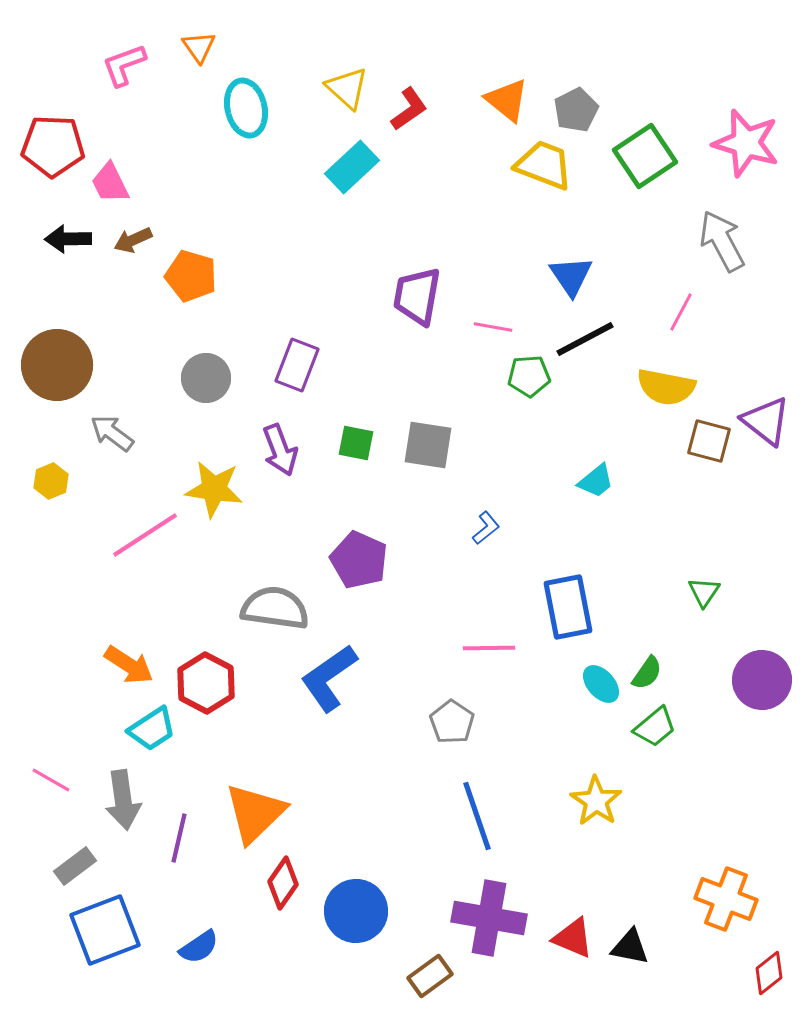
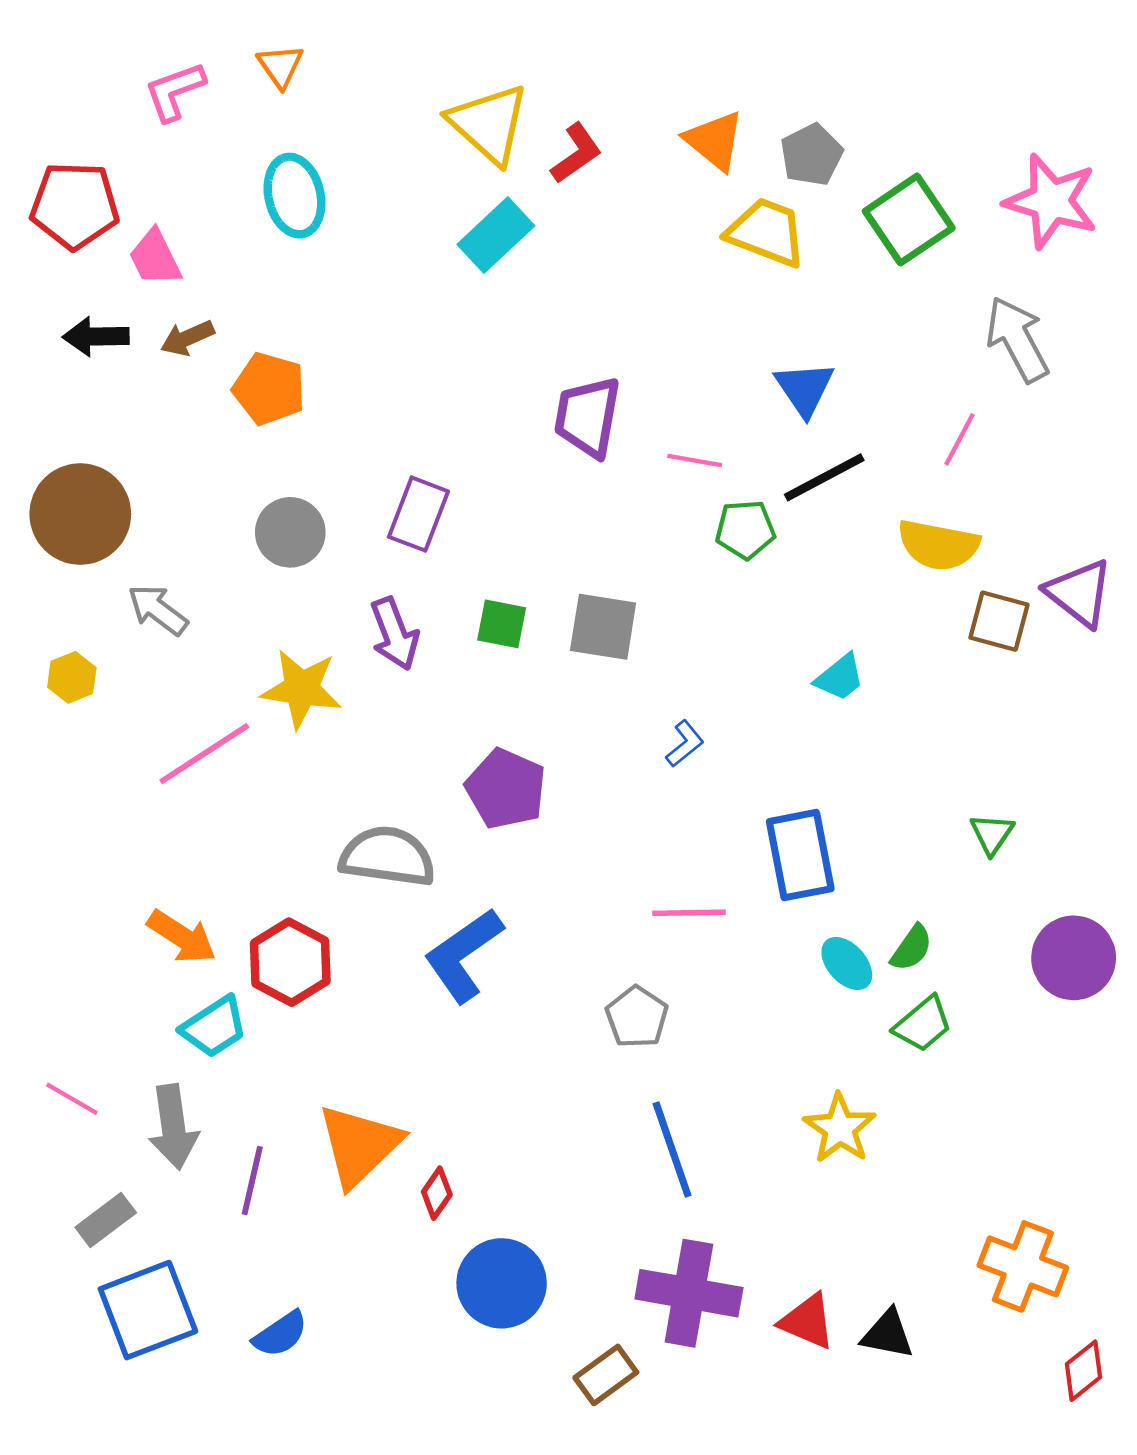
yellow triangle: (347, 88) -> (489, 124), size x1.4
cyan ellipse: (246, 108) -> (294, 196), moved
red diamond: (283, 883) -> (437, 1193), moved, size x0.7

